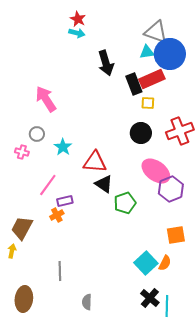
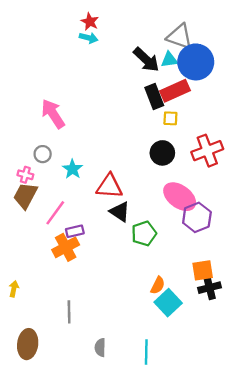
black arrow: (106, 63) -> (146, 60), moved, turned -30
orange cross: (57, 215) -> (66, 247), size x1.6
brown trapezoid: (22, 228) -> (25, 196), moved
orange semicircle: (165, 263) -> (158, 285), moved
black cross: (150, 298) -> (210, 288), moved, turned 36
cyan line: (167, 306) -> (146, 352), moved

